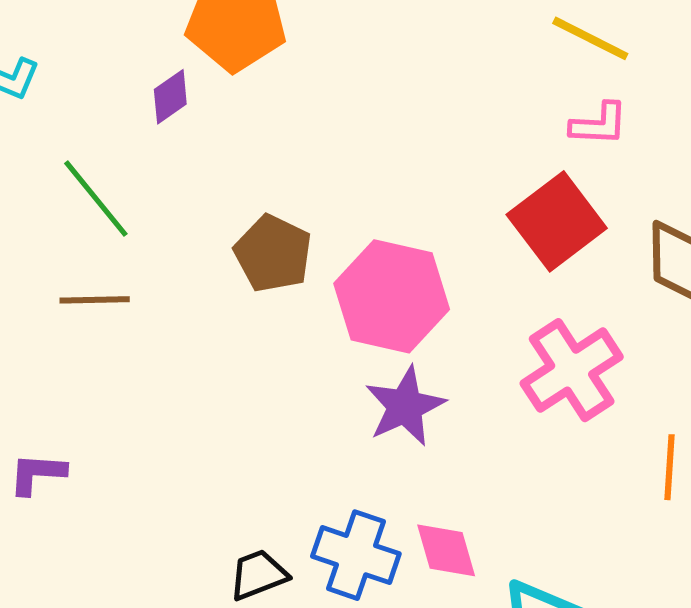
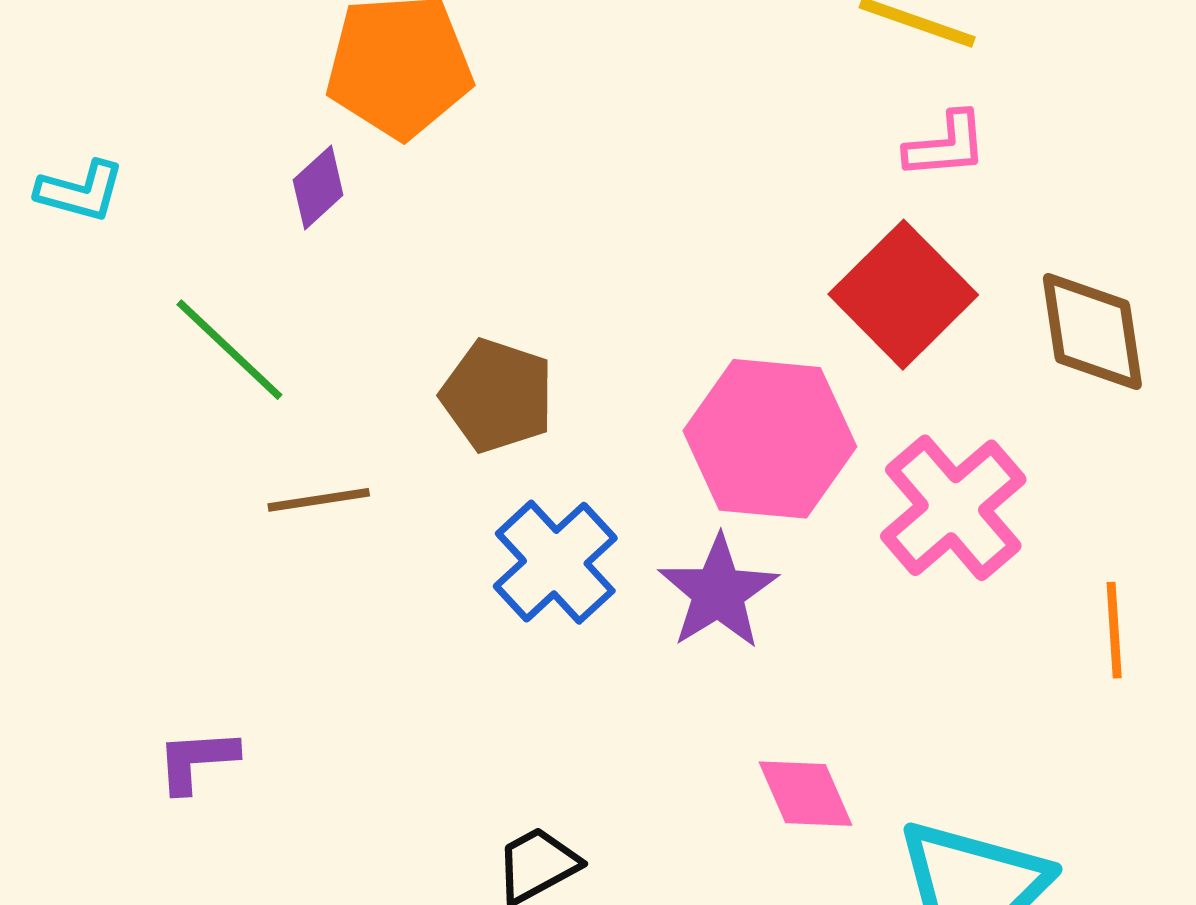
pink hexagon: (392, 296) -> (770, 439), moved
brown line: (95, 300) -> (319, 500), moved
blue cross: (356, 555) -> (555, 562), moved, turned 36

